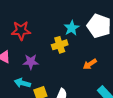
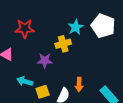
purple star: (31, 62) -> (45, 61), moved
orange arrow: (90, 64) -> (79, 84), moved, turned -56

